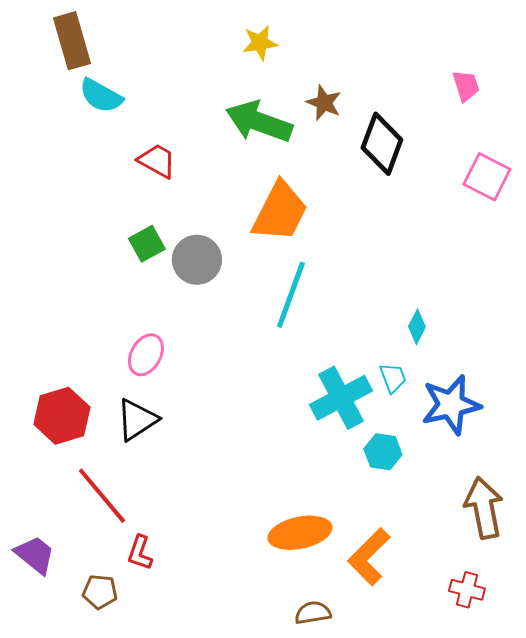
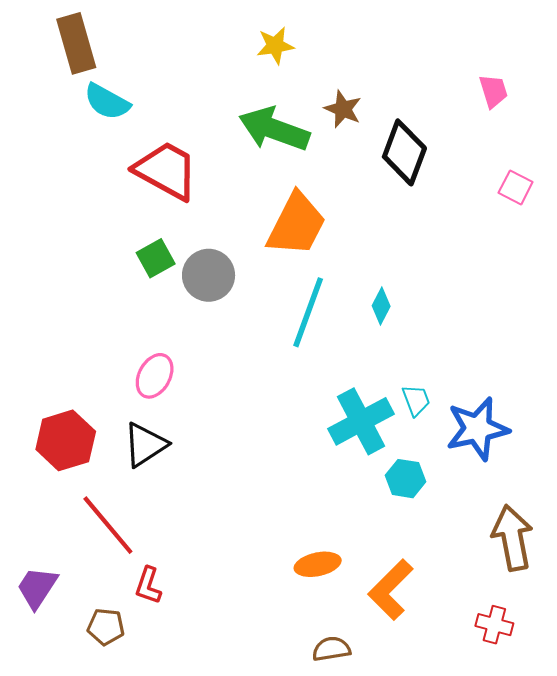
red trapezoid: (157, 161) -> (166, 170), size x1.6
pink square: (487, 177) -> (516, 187), size x0.7
cyan diamond: (417, 327) -> (381, 306), moved
orange ellipse: (300, 533) -> (318, 564), size x0.7
purple trapezoid: (35, 555) -> (37, 588), turned -96

